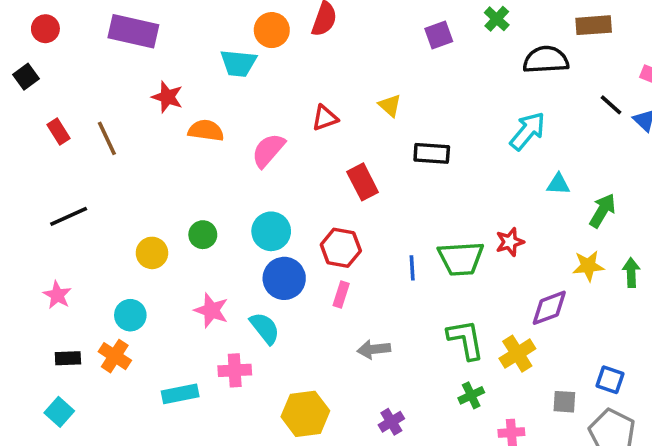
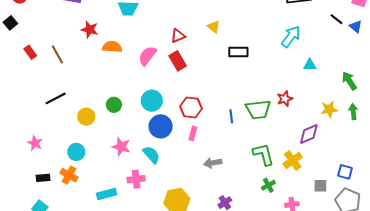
red rectangle: (363, 182) -> (178, 61), moved
green arrow: (602, 211) -> (349, 81), moved, turned -60
black line: (69, 216) -> (56, 98), moved

